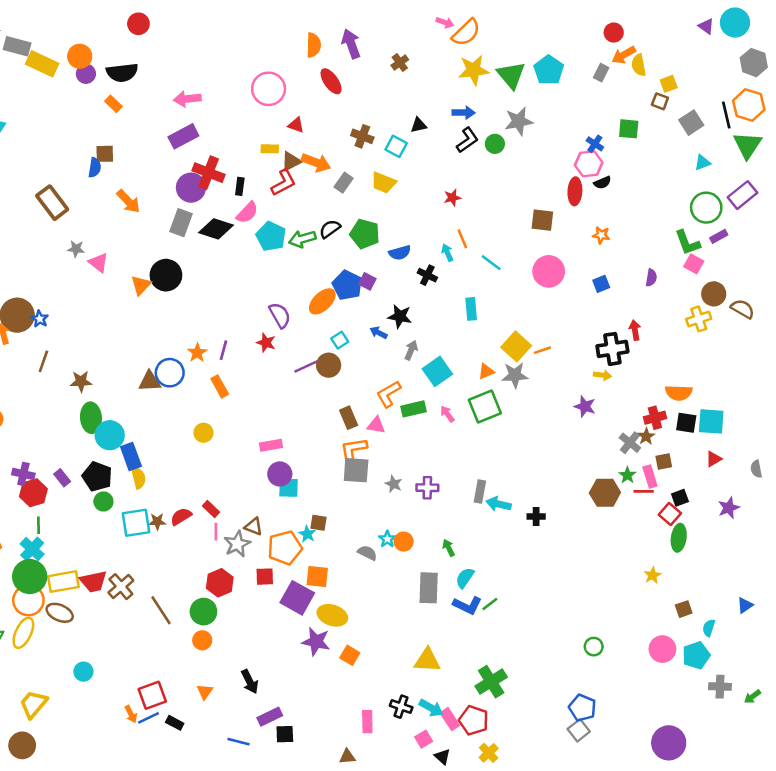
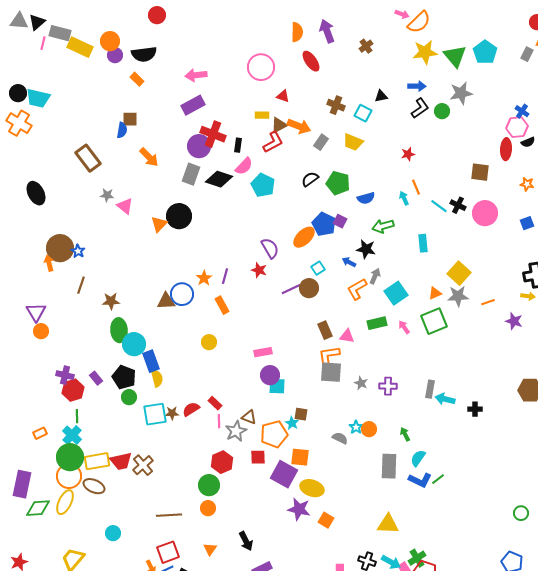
green arrow: (302, 239) -> (383, 226), moved
black cross: (427, 275) -> (458, 205), moved
orange line: (542, 350) -> (488, 302), moved
orange L-shape: (389, 394) -> (357, 289), moved
brown line: (161, 610) -> (169, 515), moved, turned -60
green cross: (491, 682) -> (417, 558), moved, size x0.7

